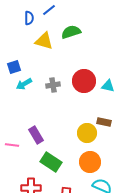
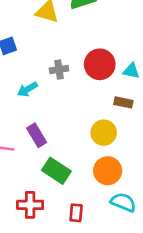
cyan arrow: (24, 84) -> (27, 89), moved
brown rectangle: (104, 122) -> (123, 102), moved

